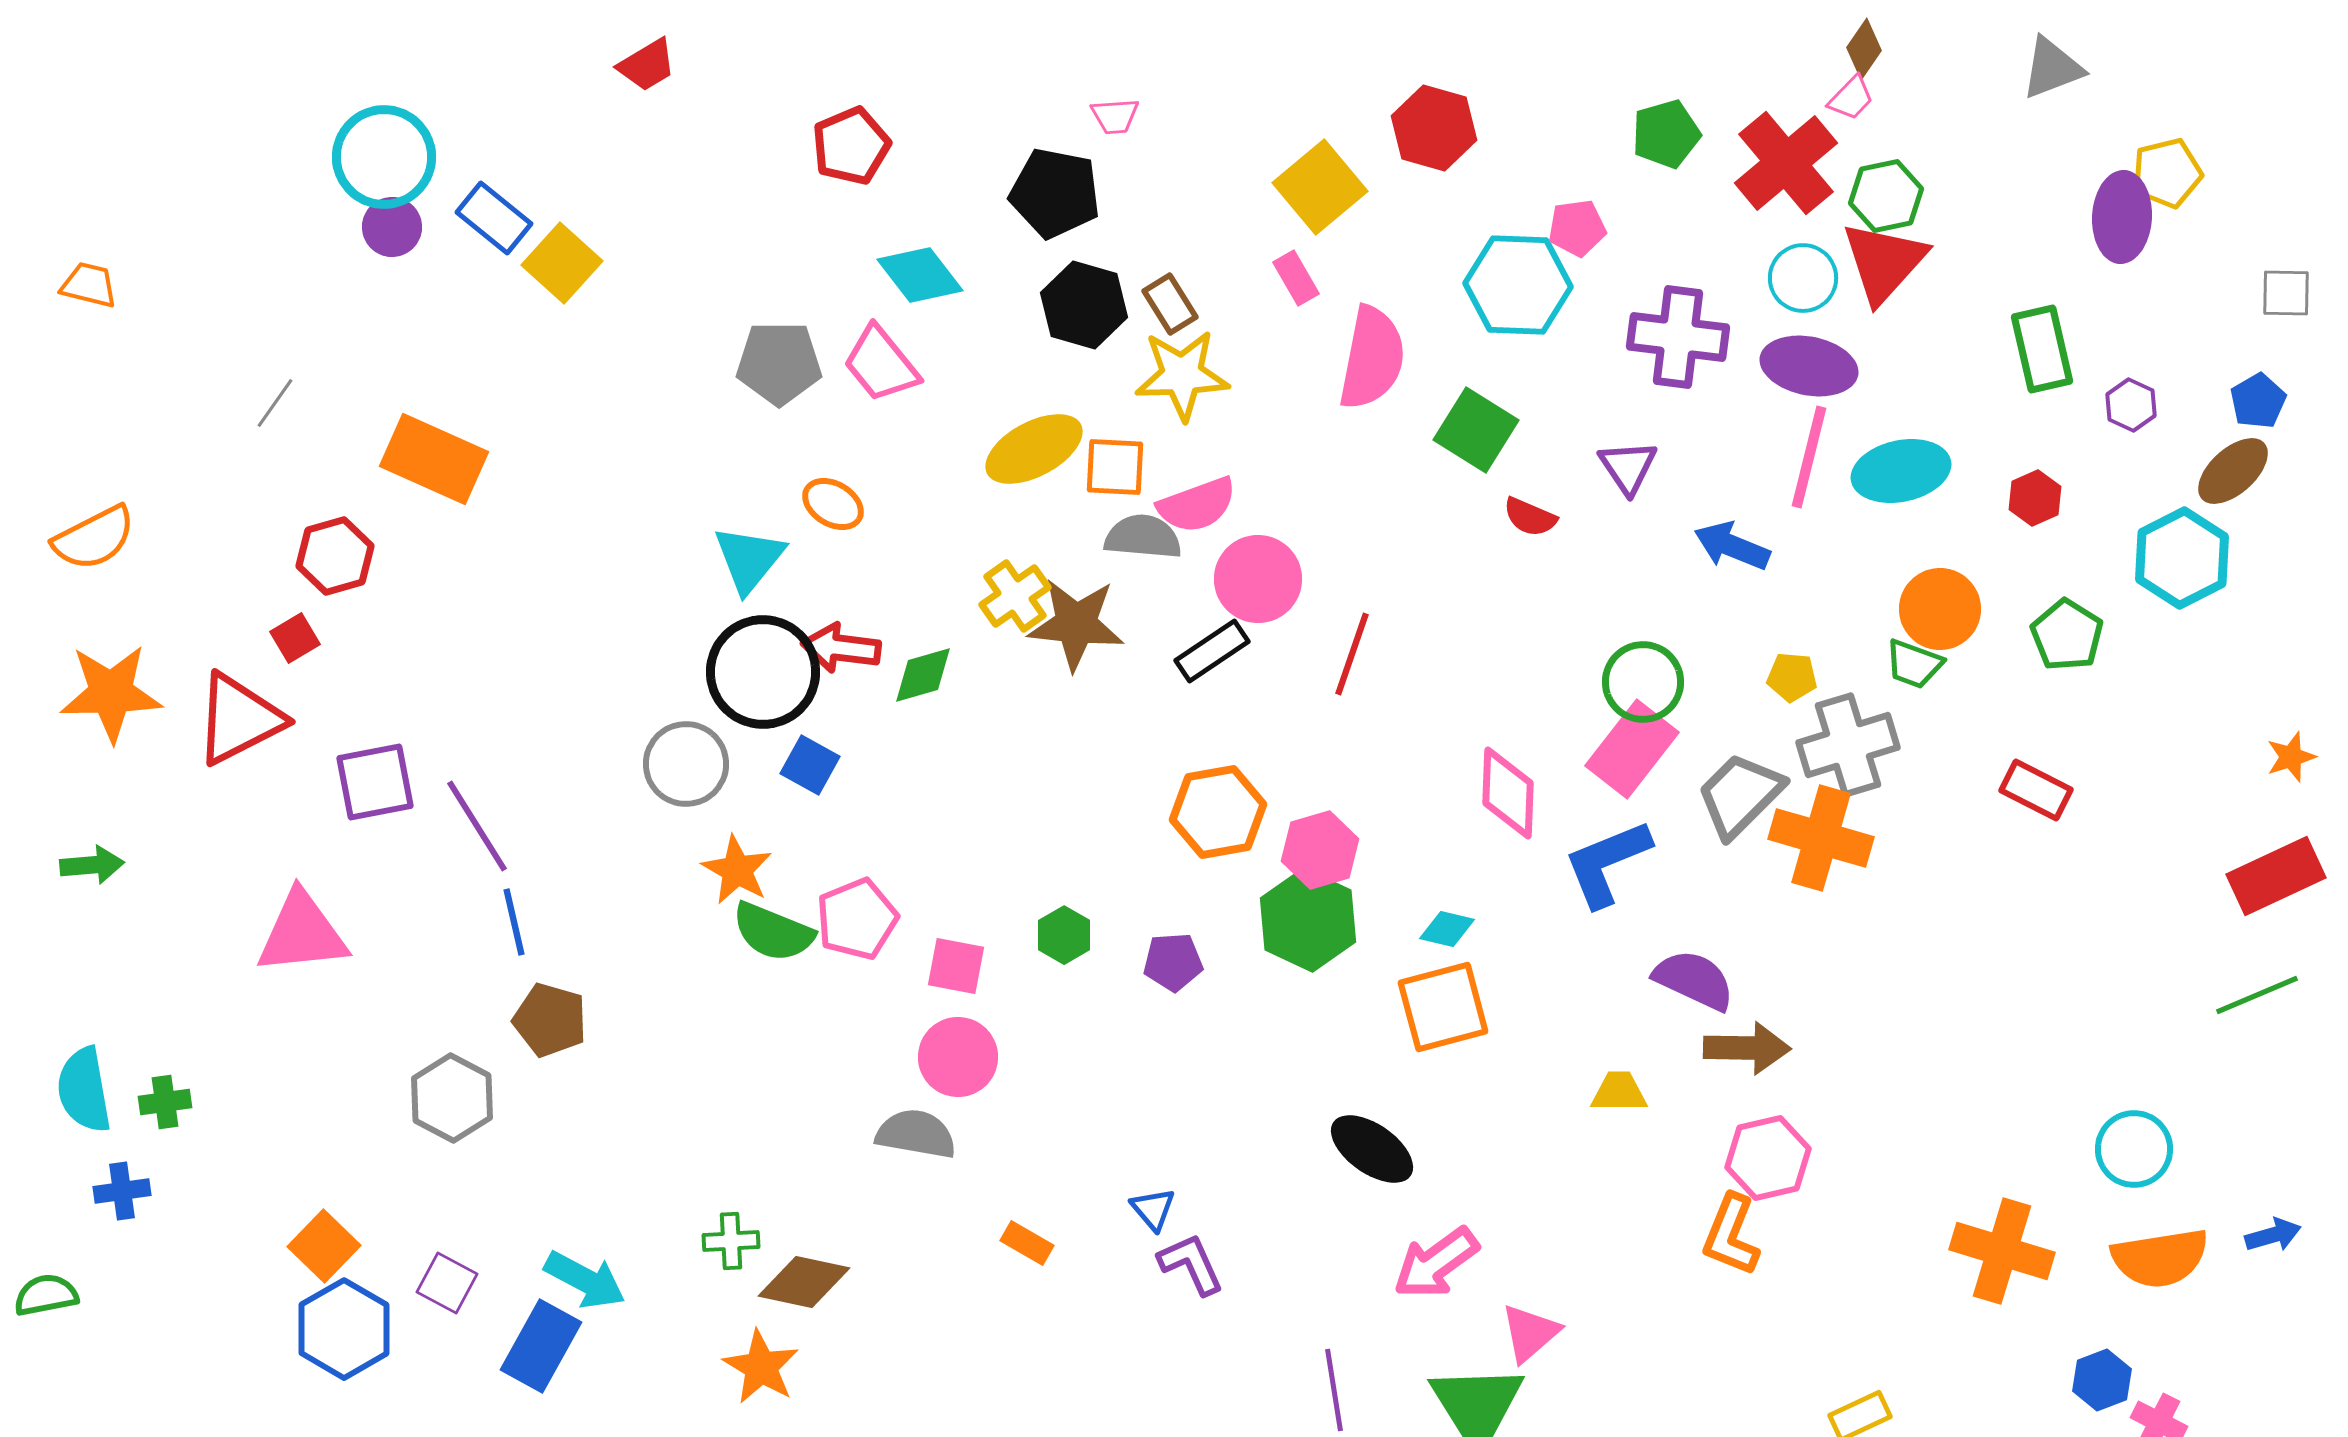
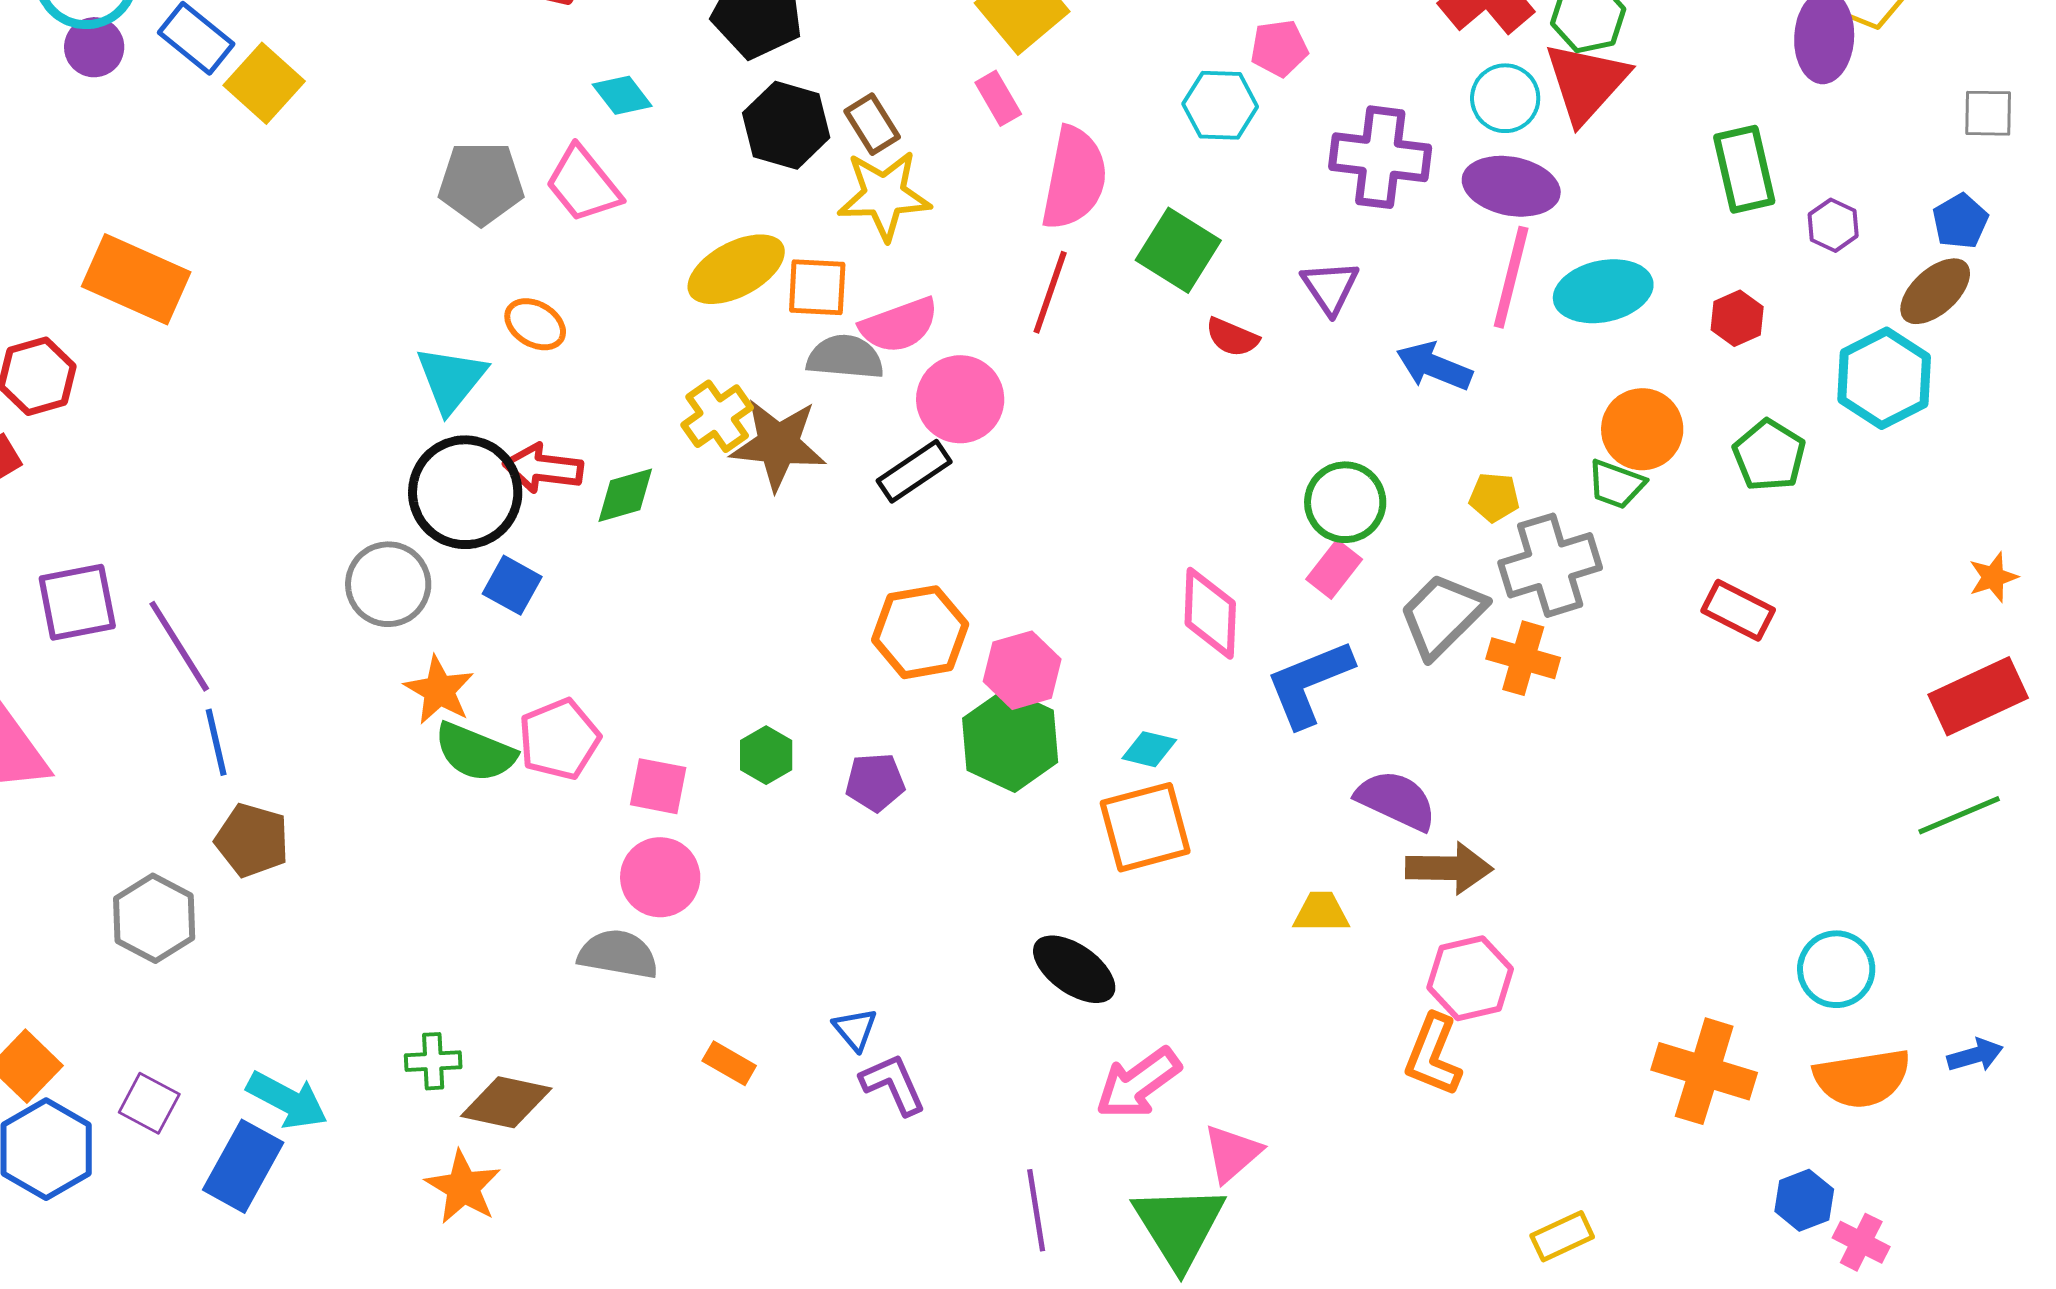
cyan diamond: (920, 275) -> (622, 95), size x0.7
cyan hexagon: (1518, 285) -> (1220, 105), size x0.7
red line: (1352, 654) -> (1050, 292), moved
pink rectangle: (1632, 749) -> (1334, 569), size x0.6
orange cross: (1821, 838) -> (1523, 658), size x0.7

